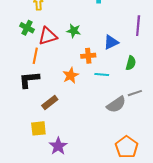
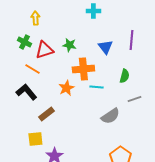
blue triangle: (111, 42) -> (105, 47), moved, turned -42
orange line: (35, 56) -> (32, 69), turned -70
orange cross: (88, 56) -> (83, 69), size x1.5
black L-shape: (29, 80) -> (26, 92), turned 55
gray line: (135, 93) -> (134, 99), moved

